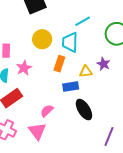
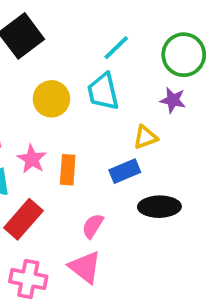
orange rectangle: (59, 64) -> (68, 170), moved
purple star: (103, 64) -> (173, 100), moved
black ellipse: (84, 110) -> (159, 207), turned -45

